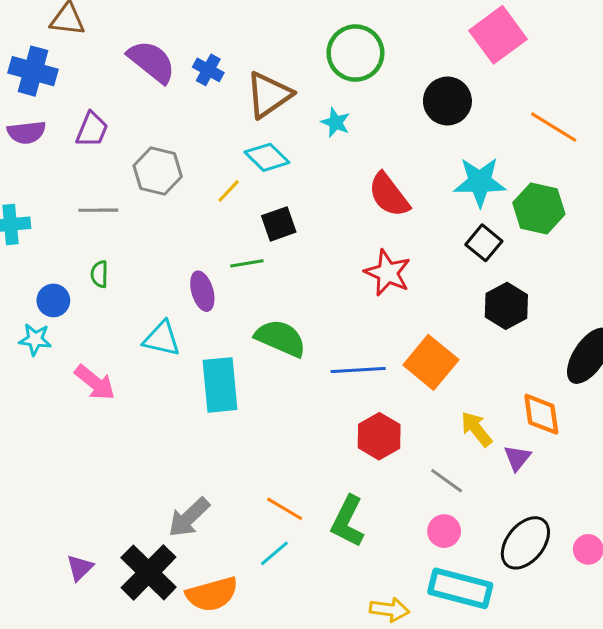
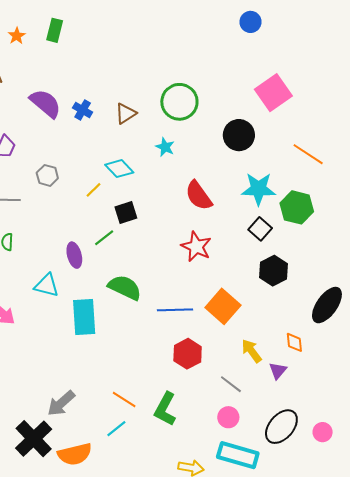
brown triangle: (269, 95) -> (126, 113), moved, size x0.7
gray hexagon: (158, 171) -> (47, 175), size x0.7
green line: (247, 263) -> (104, 238), turned -30
orange diamond: (541, 414) -> (294, 342), size x0.7

